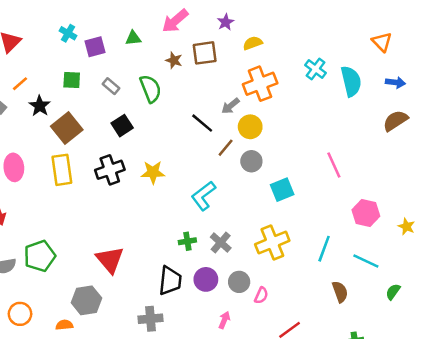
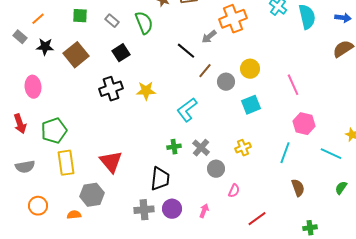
black star: (40, 106) -> (45, 47), moved, turned -30
yellow circle: (250, 127) -> (250, 69), moved
yellow rectangle: (62, 170) -> (66, 163), moved
pink hexagon: (366, 213) -> (304, 124), moved
yellow cross: (272, 242) -> (243, 148), size x0.6
green pentagon: (40, 256) -> (54, 131), moved
cyan line: (366, 261) -> (331, 154), moved
purple circle: (206, 279) -> (172, 209), moved
gray circle: (239, 282) -> (216, 169), moved

